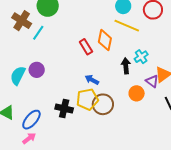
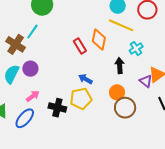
brown cross: (22, 21) -> (16, 44), moved
cyan cross: (141, 57) -> (136, 49), moved
orange circle: (137, 93) -> (117, 92), moved
brown circle: (103, 104) -> (125, 108), moved
pink arrow: (29, 138) -> (33, 96), moved

